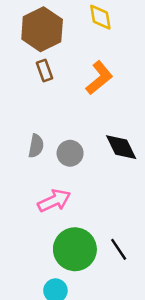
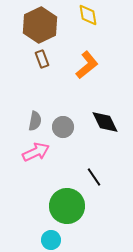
pink arrow: (54, 201) -> (36, 152), moved
black line: (119, 249) -> (94, 177), moved

